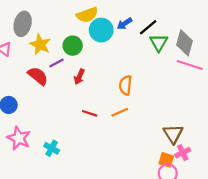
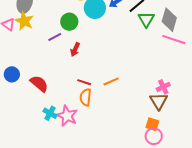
yellow star: (40, 45) -> (24, 21), moved
red semicircle: (38, 76) -> (39, 84), moved
orange semicircle: (126, 85) -> (86, 97), moved
pink star: (19, 138) -> (67, 116), moved
pink cross: (183, 153) -> (163, 87), moved

